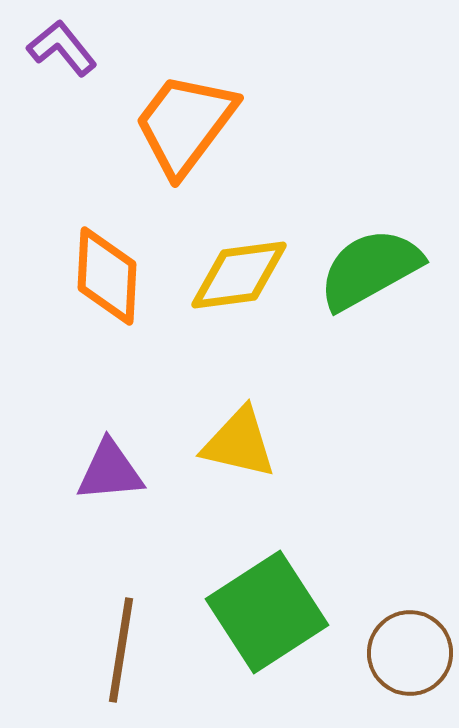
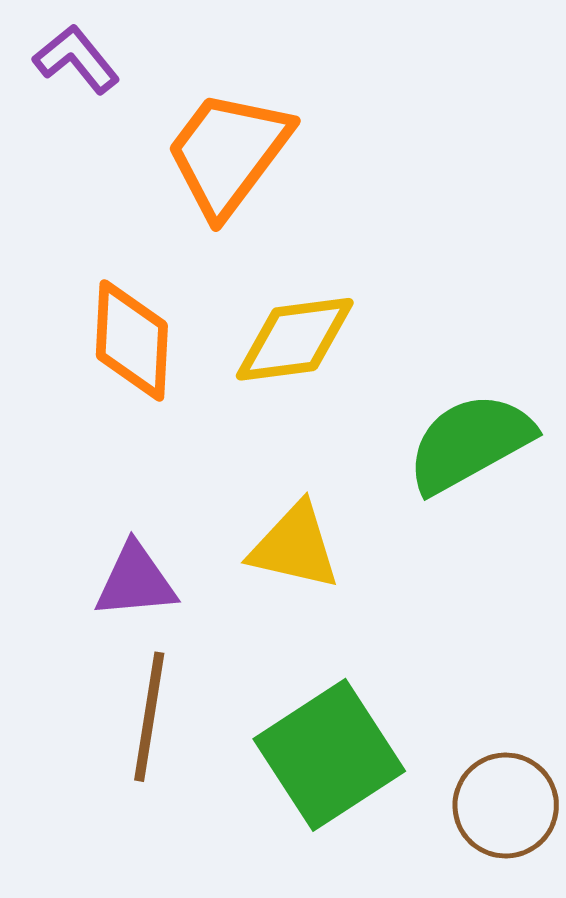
green semicircle: (370, 269) -> (470, 443), moved
brown line: (121, 650) -> (149, 717), moved

